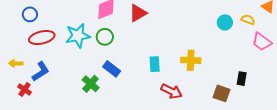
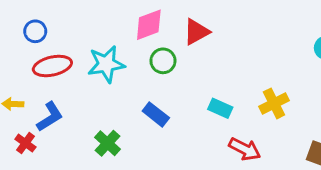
green circle: (105, 37) -> (163, 61), moved
yellow cross: (191, 60) -> (274, 103), turned -30
cyan rectangle: (155, 64) -> (220, 108), turned -63
green cross: (91, 84) -> (108, 143), moved

